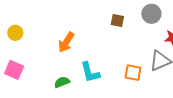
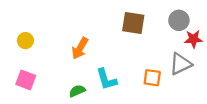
gray circle: (151, 14) -> (179, 20), moved
brown square: (117, 21) -> (133, 23), size x1.6

